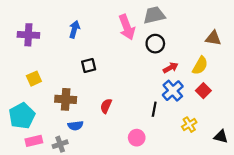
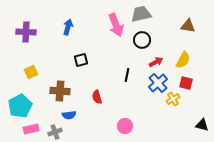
brown triangle: (213, 38) -> (188, 26), moved
red square: (203, 91) -> (186, 83), turned -32
red semicircle: (106, 106) -> (97, 97), turned -40
black line: (154, 109) -> (127, 75), moved
yellow cross: (189, 125) -> (173, 99), moved

